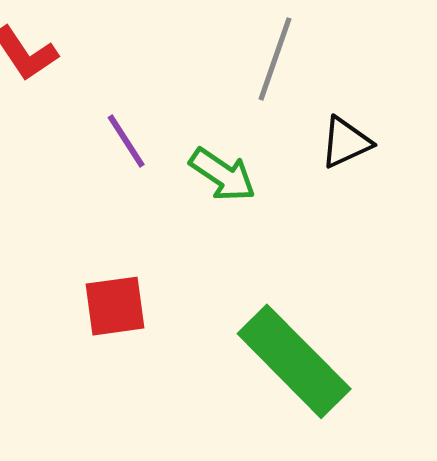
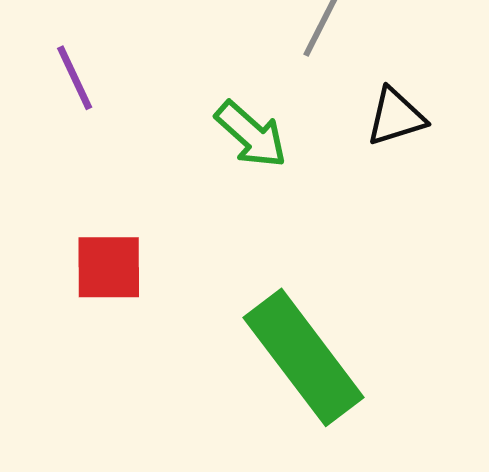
purple line: (126, 141) -> (75, 78), moved

